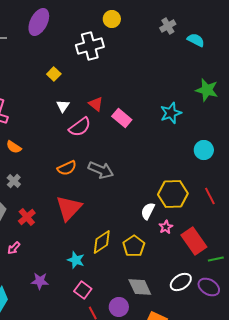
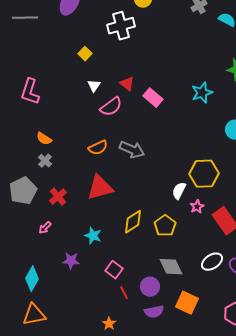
orange semicircle: (14, 147) -> (44, 139), moved
red triangle: (69, 208) -> (100, 188), turned 32
cyan star: (76, 260) -> (93, 236), moved

